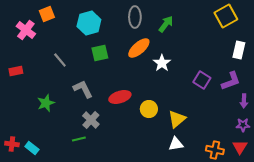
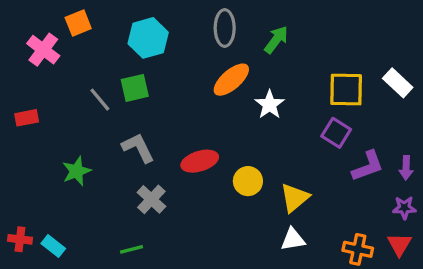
yellow square: (226, 16) -> (346, 90), moved, turned 30
white rectangle: (239, 50) -> (398, 83), turned -60
green square: (100, 53) -> (135, 88), moved
purple L-shape: (231, 81) -> (368, 166), moved
green line: (79, 139) -> (131, 249), moved

